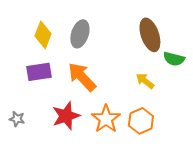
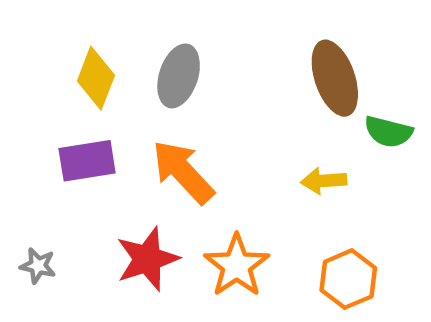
yellow arrow: (145, 81) -> (324, 181), turned -42
orange hexagon: (141, 121) -> (348, 279), moved

